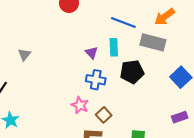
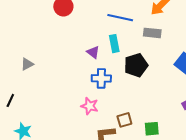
gray rectangle: (153, 42) -> (152, 33), size x0.7
gray triangle: (24, 55) -> (27, 64), turned 32
brown square: (104, 115) -> (124, 120), moved, turned 35

